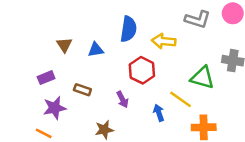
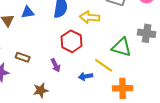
blue triangle: (96, 50) -> (28, 12), moved
blue arrow: (159, 113) -> (86, 76), turned -80

